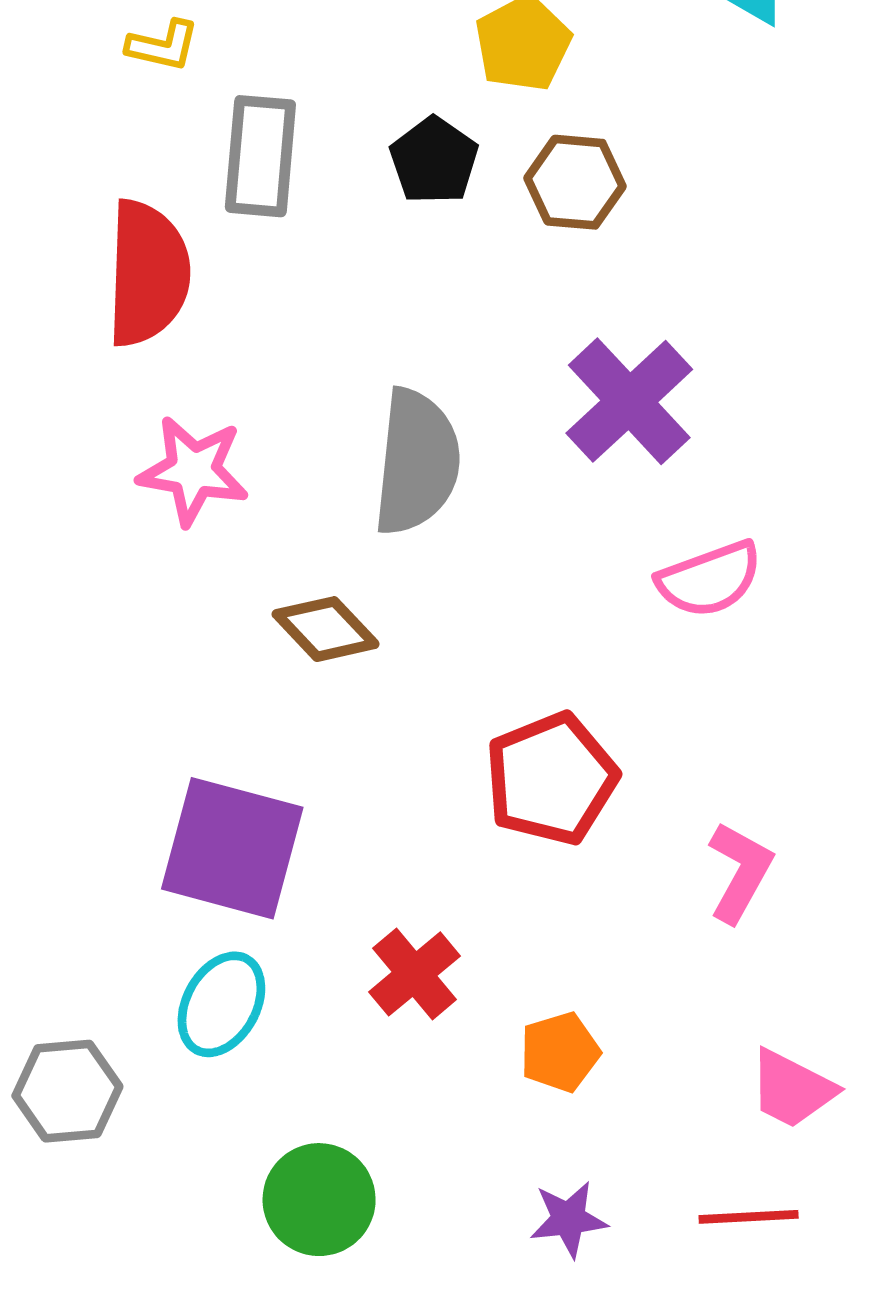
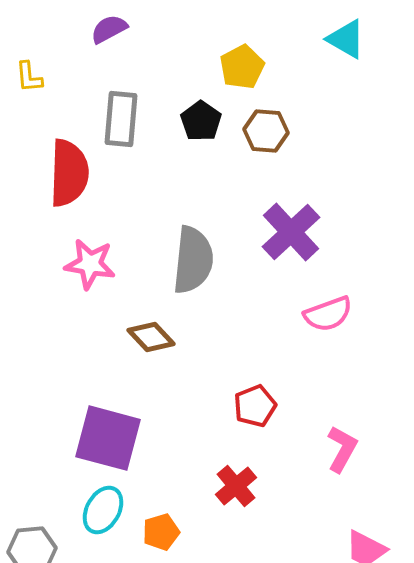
yellow L-shape: (163, 46) -> (29, 77), moved, turned 72
red pentagon: (551, 779) -> (255, 406), size x0.7
red cross: (414, 974) -> (236, 486), moved
orange pentagon: (560, 1052) -> (161, 532), moved

